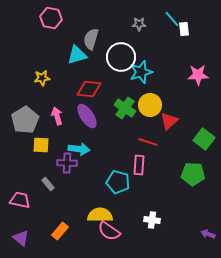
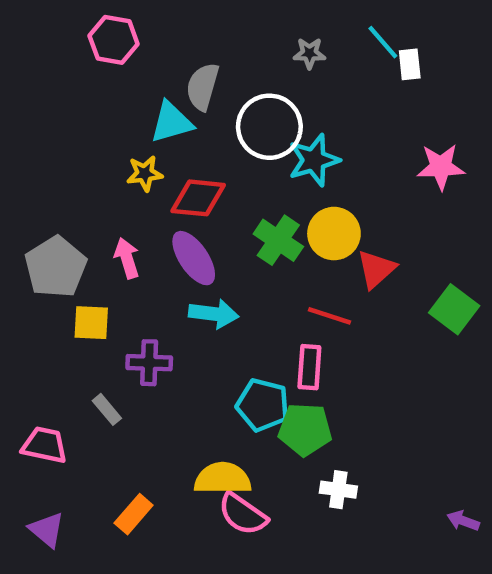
yellow star: (42, 78) -> (145, 173), moved
cyan arrow: (79, 149) -> (214, 314), moved
green pentagon: (193, 174) -> (305, 429), moved

